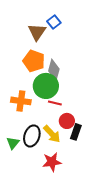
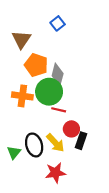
brown triangle: (37, 32) -> (21, 39), moved
orange cross: (21, 101) -> (22, 96), moved
black ellipse: (32, 136) -> (34, 145), turned -35

